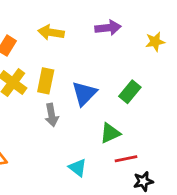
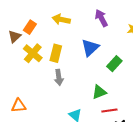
purple arrow: (108, 28) -> (101, 18), turned -114
blue triangle: (84, 93) -> (90, 48), moved

